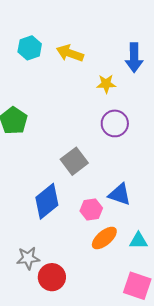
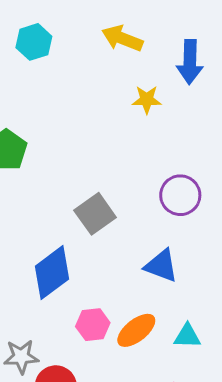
yellow arrow: (70, 53) -> (122, 38), moved
purple circle: (115, 123) -> (180, 195), moved
pink hexagon: (91, 210) -> (93, 325), moved

